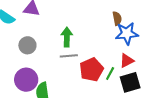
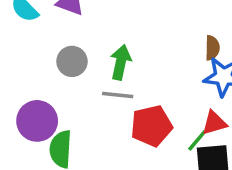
gray circle: (27, 45) -> (72, 61), moved
green line: (110, 74) -> (197, 140), moved

